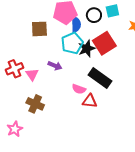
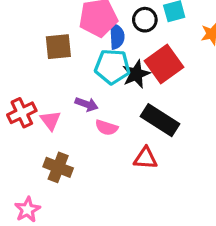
cyan pentagon: (72, 43) -> (112, 67), turned 30
pink semicircle: (79, 89) -> (107, 128), moved

